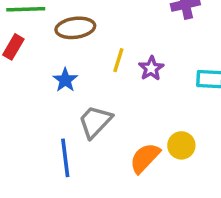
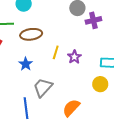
yellow circle: (181, 145) -> (100, 84), moved

